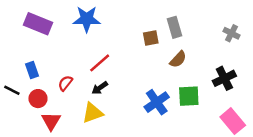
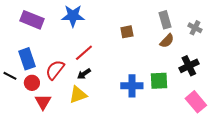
gray rectangle: (175, 27) -> (165, 20), moved
brown semicircle: (178, 59) -> (167, 41), moved
blue rectangle: (32, 70) -> (27, 59), size x1.5
red semicircle: (65, 83) -> (55, 70), size x1.5
blue cross: (157, 102) -> (132, 86), turned 35

